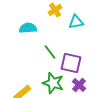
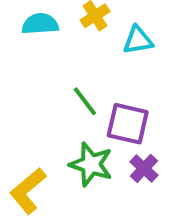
cyan semicircle: (28, 28) -> (40, 24), moved

